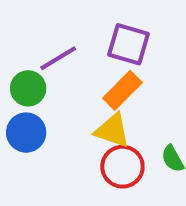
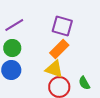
purple line: (58, 58) -> (14, 25), moved

